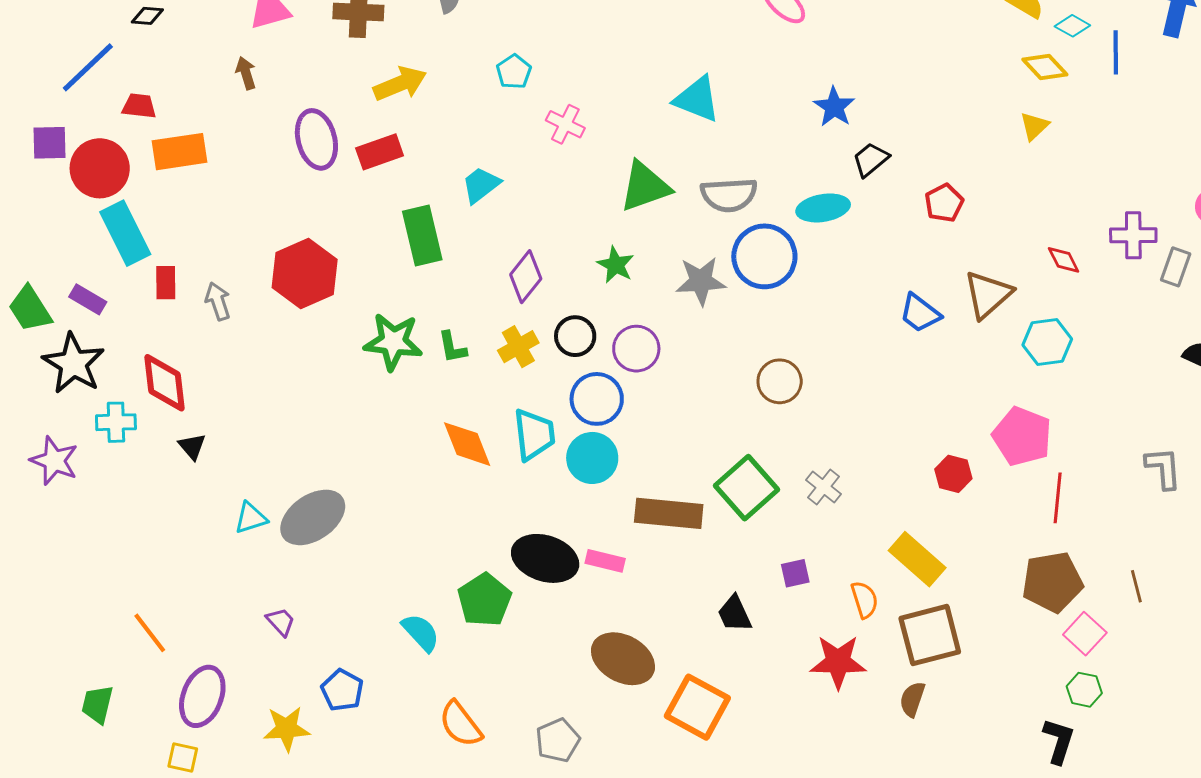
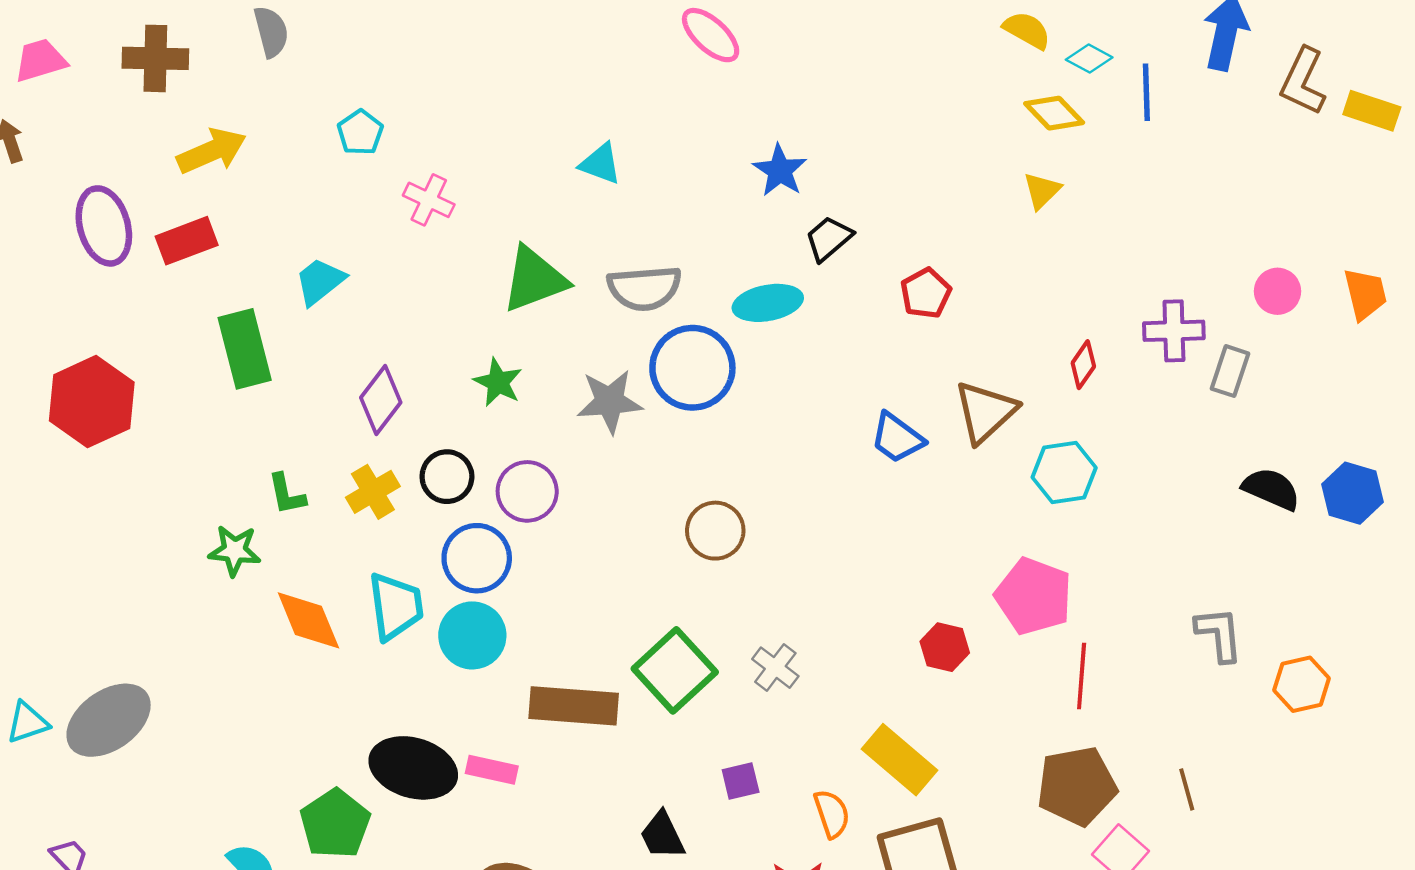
cyan triangle: (697, 99) -> (600, 164), size x0.7
red diamond: (1064, 260) -> (1083, 365), turned 63
green star: (393, 342) -> (235, 551), moved, size x0.7

